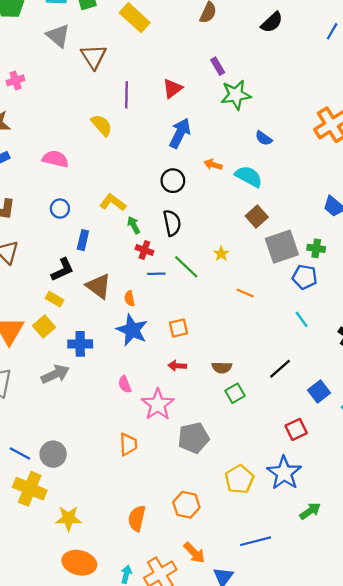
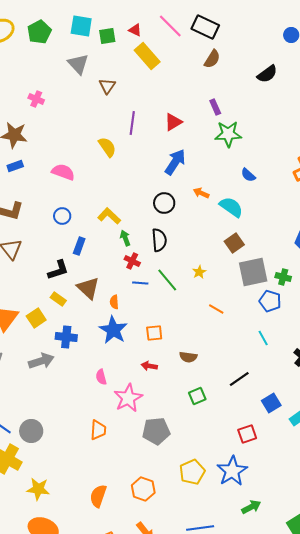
brown triangle: (94, 57) -> (107, 86), size x0.7
pink cross: (16, 80) -> (36, 99), turned 35
yellow rectangle: (54, 299) -> (58, 299), moved
brown semicircle: (222, 367) -> (188, 357), moved

